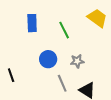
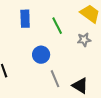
gray star: (77, 61) -> (84, 40), moved

